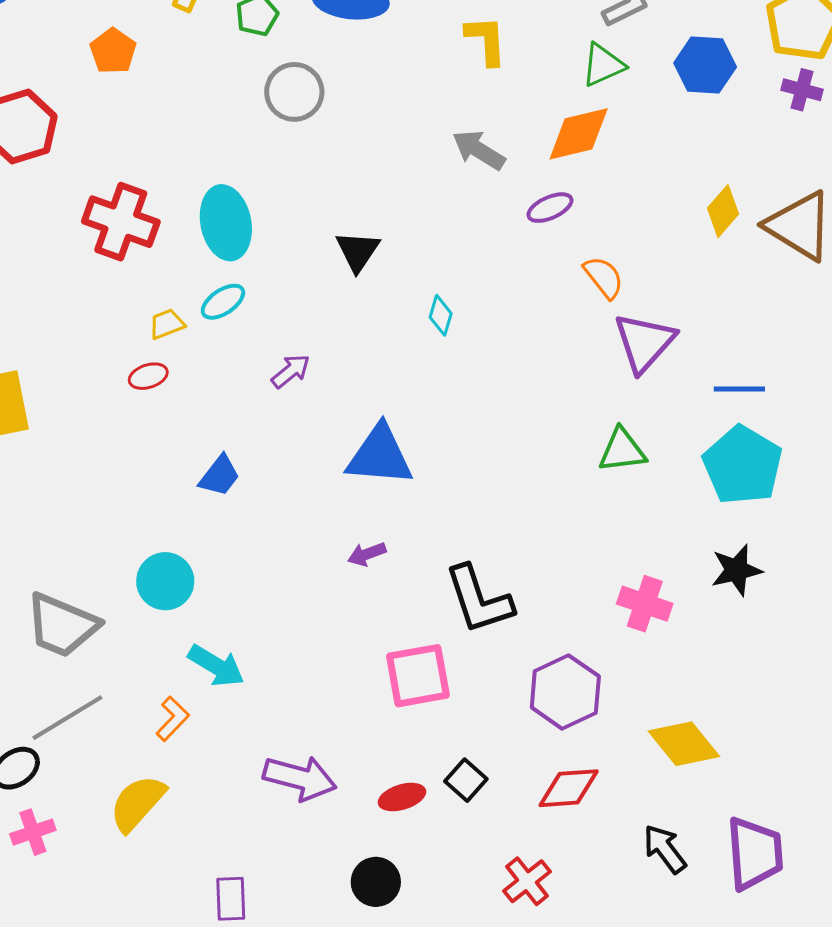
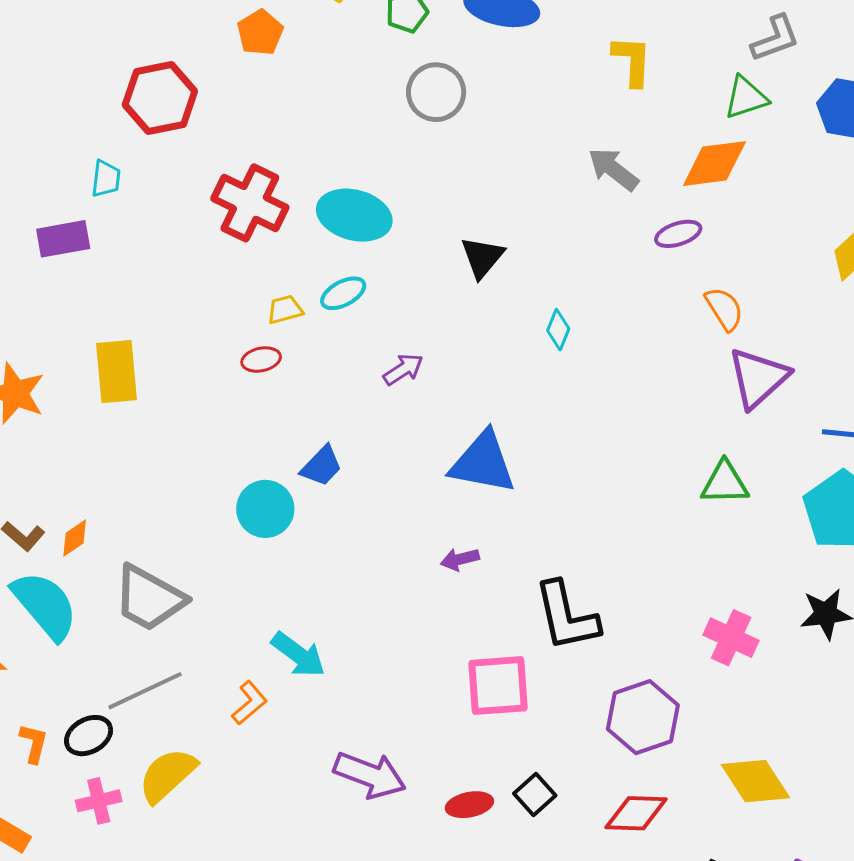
cyan ellipse: (226, 223) -> (354, 215), turned -70
cyan circle: (165, 581) -> (265, 509), moved
yellow semicircle: (137, 803) -> (167, 775), moved

